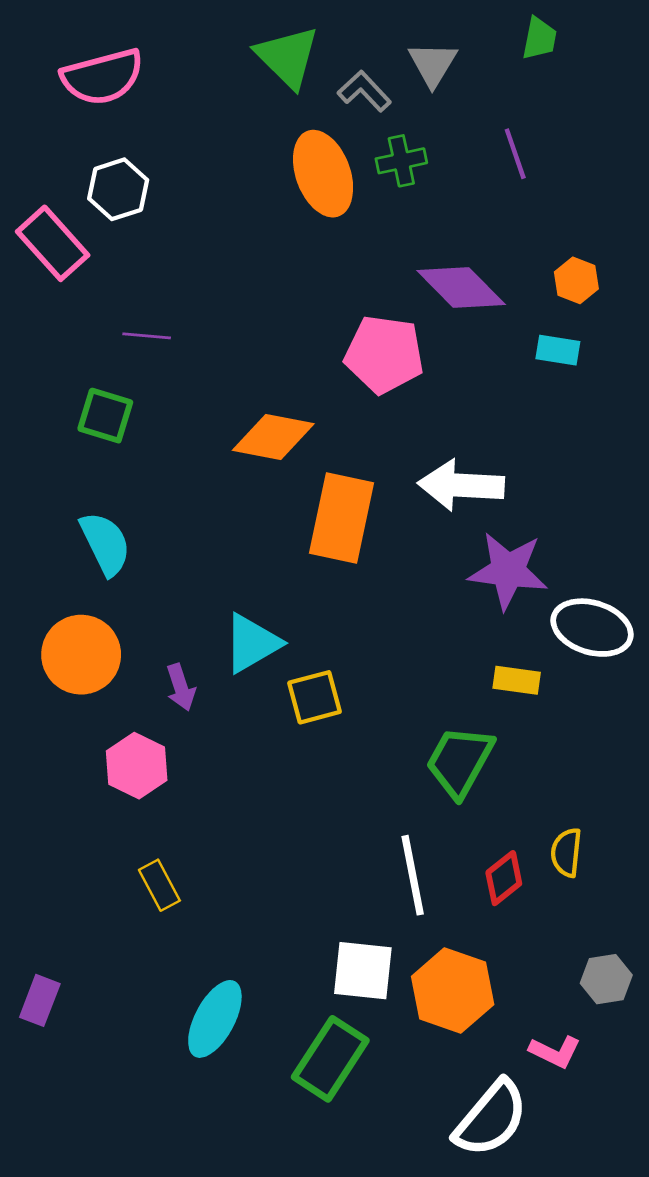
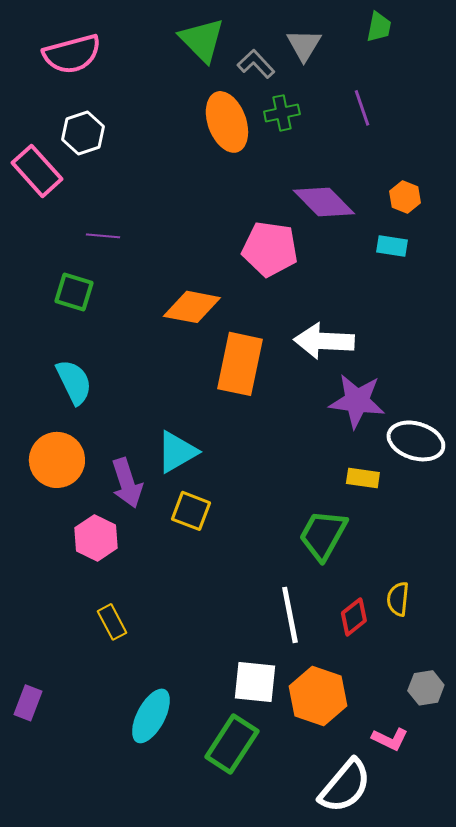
purple arrow: (181, 687) -> (127, 483), size x1.5
yellow square: (315, 697) -> (191, 511), moved, turned 36

